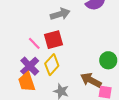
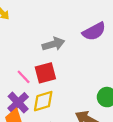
yellow diamond: (52, 65) -> (43, 101), turned 30

